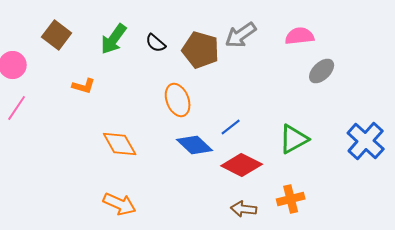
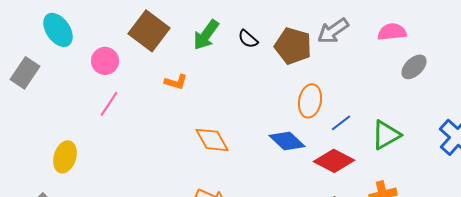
brown square: (57, 35) -> (149, 31), size x1.4
orange ellipse: (178, 100) -> (310, 101), moved, turned 32
blue line: (231, 127) -> (341, 123), moved

